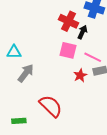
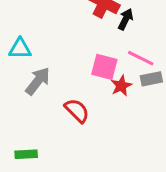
pink square: (68, 50) -> (104, 67), moved
red semicircle: (51, 106) -> (77, 111), moved, size x0.7

